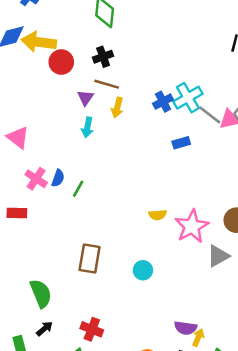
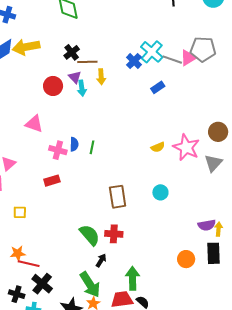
black cross: (103, 57) -> (72, 52), moved
red circle: (61, 62) -> (53, 86), moved
cyan arrow: (87, 127) -> (82, 88), moved
red cross: (92, 329) -> (114, 234), moved

